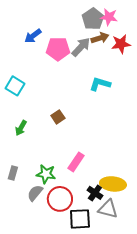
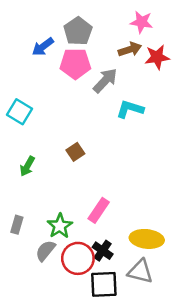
gray pentagon: (93, 19) -> (78, 31), moved
gray arrow: (81, 47) -> (105, 81), moved
green star: (46, 174) -> (60, 226), turned 30
black cross: (95, 193) -> (103, 251), moved

